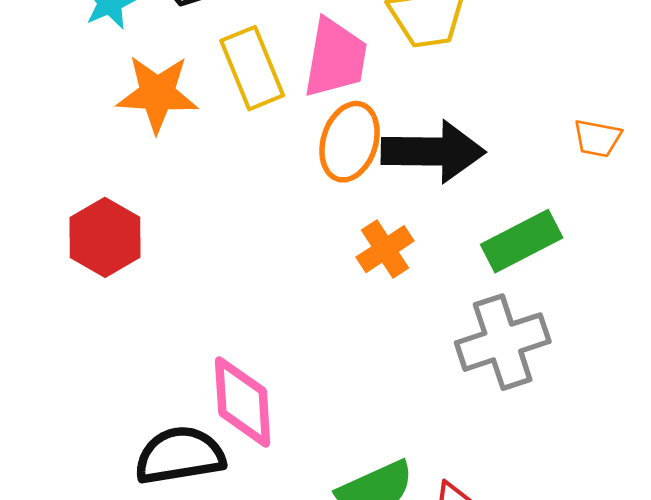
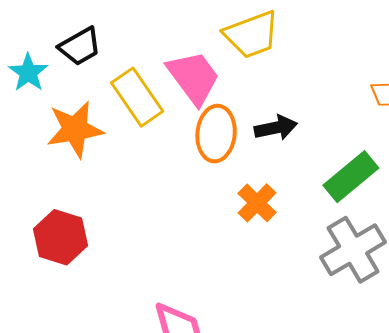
pink trapezoid: (335, 58) -> (193, 77), turned -34
black arrow: (433, 152) -> (276, 128), size x0.6

